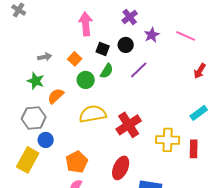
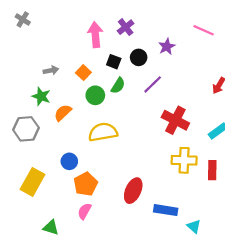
purple cross: (130, 17) -> (126, 27), moved
pink line: (186, 36) -> (204, 30), moved
gray hexagon: (34, 118) -> (26, 129), moved
red cross: (129, 125) -> (175, 120), moved, turned -30
blue circle: (46, 140) -> (69, 161), moved

